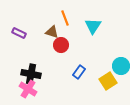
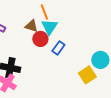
cyan triangle: (93, 26) -> (49, 27), moved
blue rectangle: (79, 72) -> (58, 48), moved

